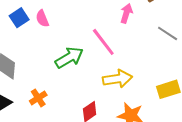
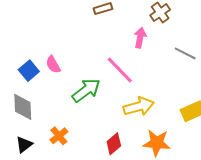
blue square: (19, 18) -> (29, 71), moved
pink semicircle: (42, 19) -> (53, 65), moved

